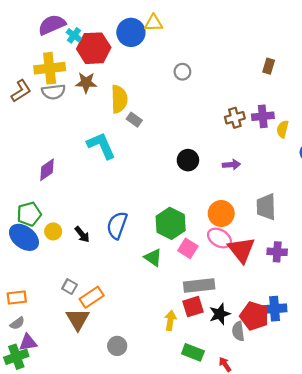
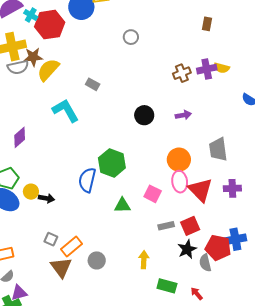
brown star: (86, 83) -> (33, 57), moved
yellow semicircle: (119, 99) -> (48, 70), moved, turned -130
yellow semicircle: (283, 129) -> (222, 68), moved, turned -84
green hexagon: (171, 223) -> (112, 163), moved
black arrow: (82, 234) -> (47, 198), moved, turned -35
pink ellipse: (219, 238) -> (180, 182), turned 60
green triangle: (153, 257) -> (122, 205), turned -30
gray rectangle: (199, 286) -> (166, 226), size x0.6
red square: (193, 307) -> (190, 226), moved
gray circle: (117, 346) -> (97, 260), moved

